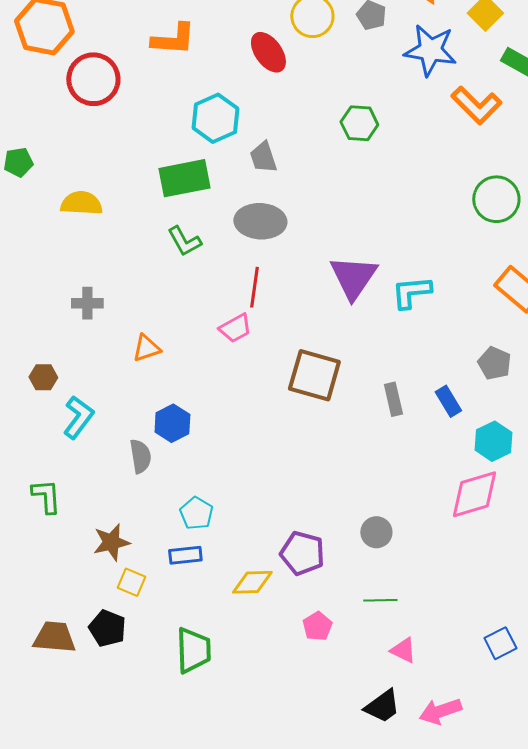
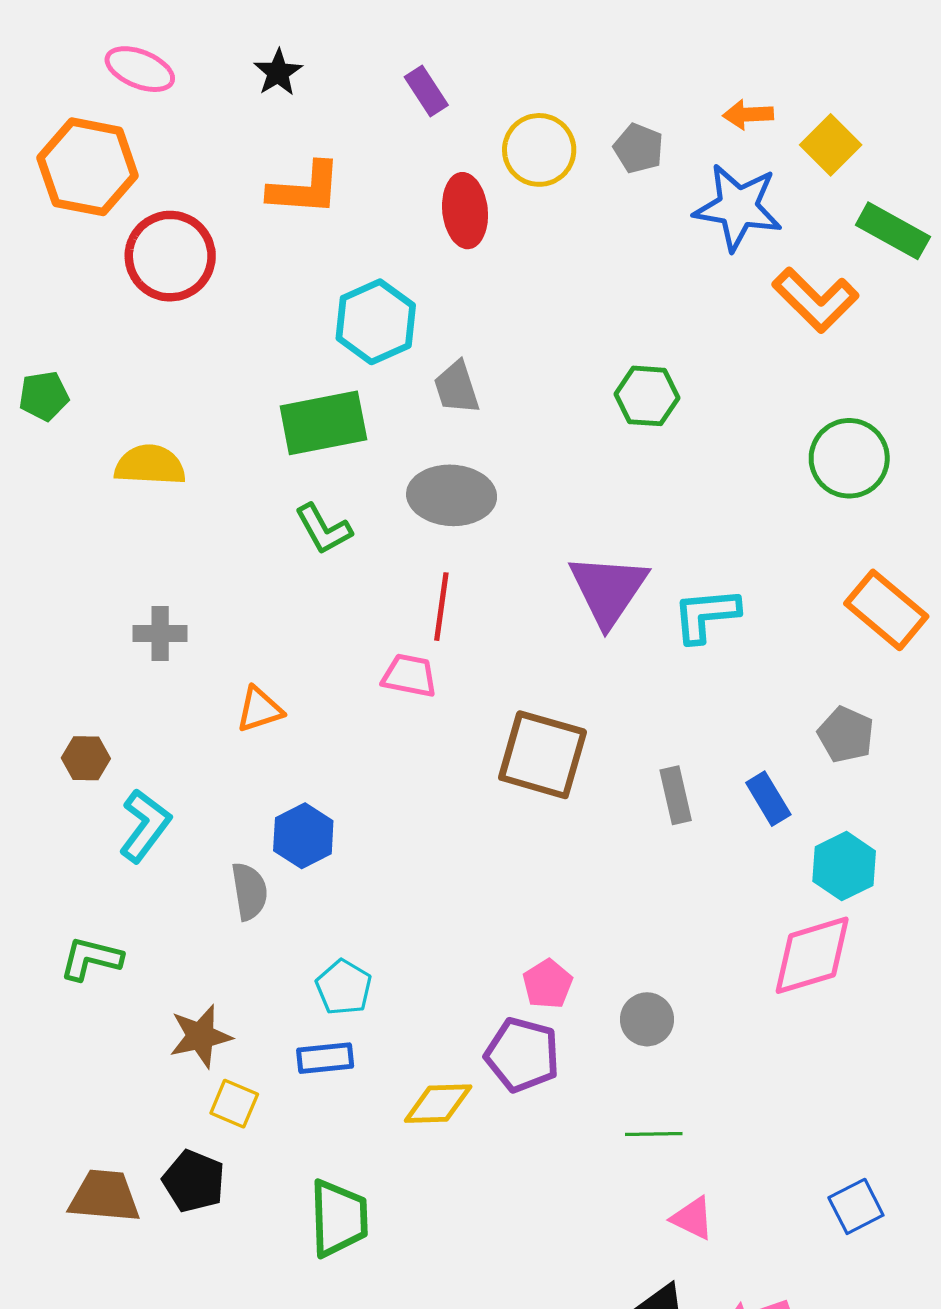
red ellipse: (268, 52) -> (465, 211), turned 30
green hexagon: (359, 123) -> (647, 396), moved
pink trapezoid: (235, 328) -> (409, 676), turned -140
green L-shape: (46, 496) -> (91, 959), turned -72
pink pentagon: (317, 626) -> (548, 984), moved

